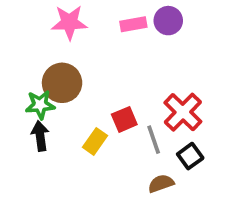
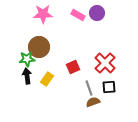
pink rectangle: (133, 24) -> (78, 15), turned 40
gray line: (154, 140) -> (89, 88), moved
yellow rectangle: (95, 141) -> (47, 79), moved
black square: (190, 156) -> (109, 87), turned 32

